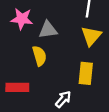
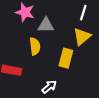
yellow rectangle: (86, 73) -> (66, 58), moved

